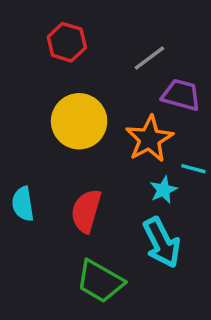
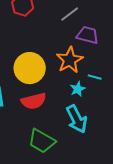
yellow circle: (79, 121) -> (30, 68), moved
red semicircle: (86, 211) -> (34, 101), turned -120

